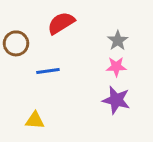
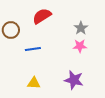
purple star: (116, 100) -> (74, 80), moved
yellow triangle: (35, 120) -> (34, 83), moved

